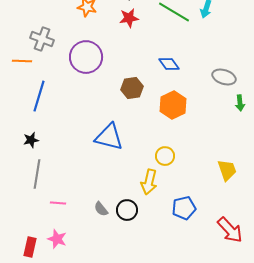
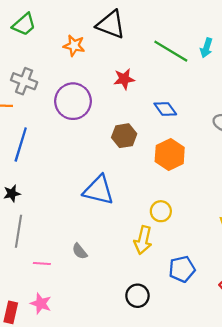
red star: (129, 18) -> (124, 79), moved
gray semicircle: (101, 209) -> (80, 251), moved
black circle: (127, 210) -> (137, 296), moved

